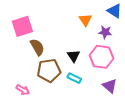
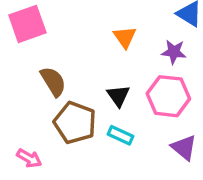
orange triangle: (85, 20) -> (125, 37), moved
pink square: (22, 26) -> (27, 24), moved
brown pentagon: (49, 70) -> (75, 123), turned 30

